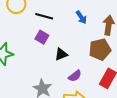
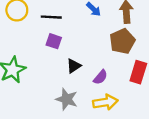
black triangle: (61, 54) -> (74, 66), moved

